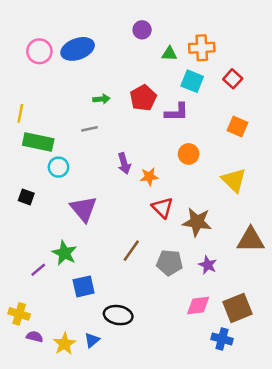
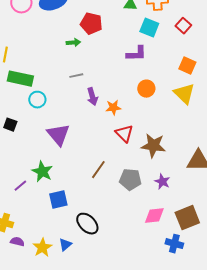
red pentagon: (143, 98) -> (91, 24), moved, turned -30
gray line: (90, 129) -> (76, 76), moved
yellow triangle: (234, 180) -> (184, 94), moved
black ellipse: (118, 315) -> (87, 224), turned 35

